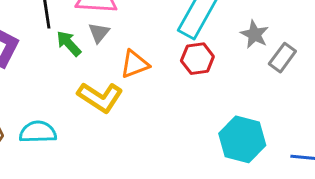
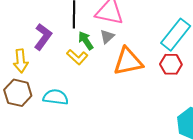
orange triangle: (135, 64) -> (128, 61), size x1.5
yellow L-shape: (100, 97) -> (77, 57), moved, size x0.7

